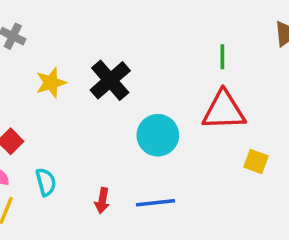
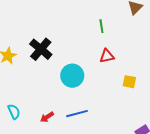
red triangle: (224, 111) -> (107, 56), size x0.6
red arrow: (102, 201) -> (47, 117), turned 56

